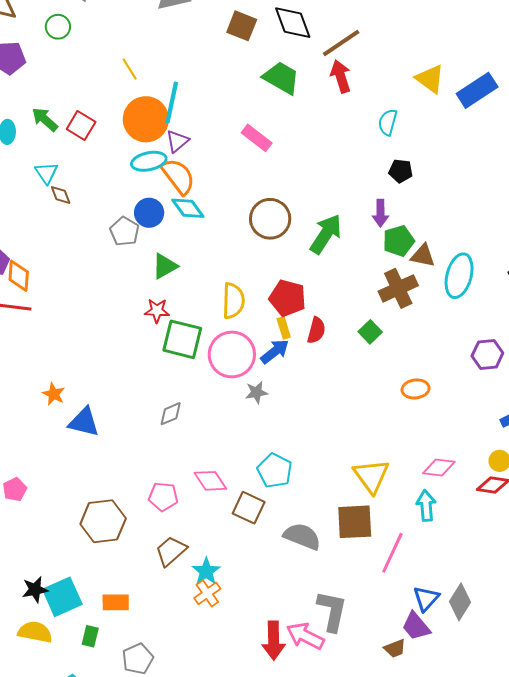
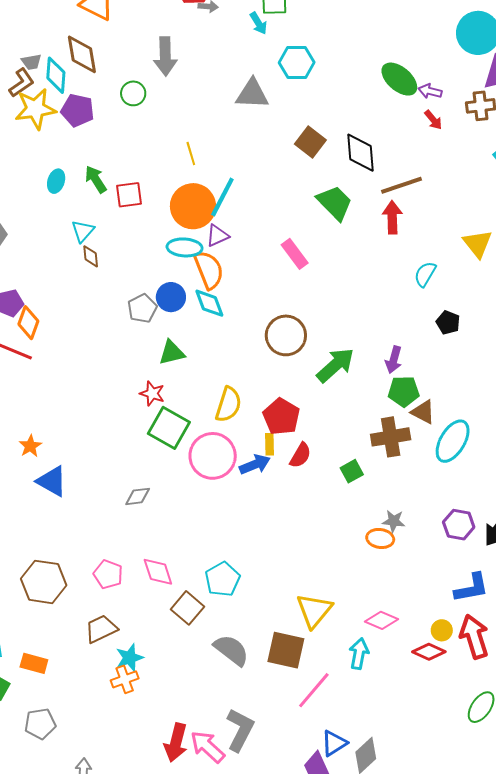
red square: (81, 125) -> (129, 195), turned 36
black pentagon: (401, 171) -> (448, 322), moved
gray star: (256, 392) -> (394, 521), moved

